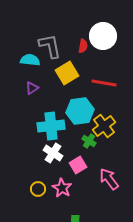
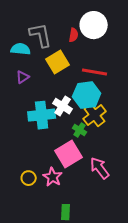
cyan hexagon: (80, 111) -> (87, 95), moved
white cross: (53, 153) -> (63, 106), moved
pink square: (78, 165) -> (69, 154), size x1.5

